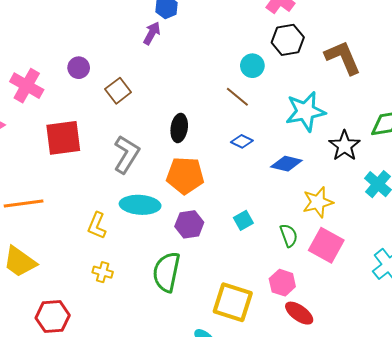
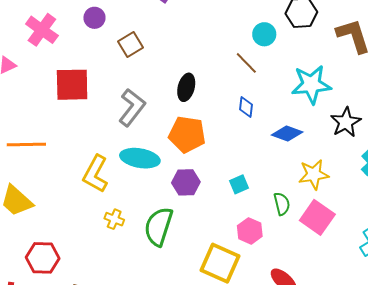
blue diamond: (242, 141) -> (246, 107), turned 65
yellow L-shape: (97, 226) -> (95, 174), size x1.4
yellow cross: (103, 272) -> (114, 219), moved
pink hexagon: (282, 283) -> (250, 231), moved

